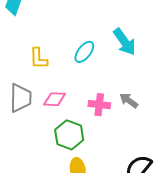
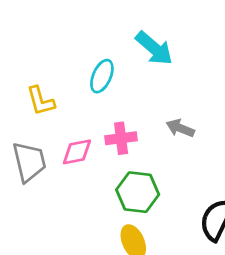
pink cross: (99, 105) -> (121, 138), moved
green hexagon: (69, 135) -> (138, 192), moved

